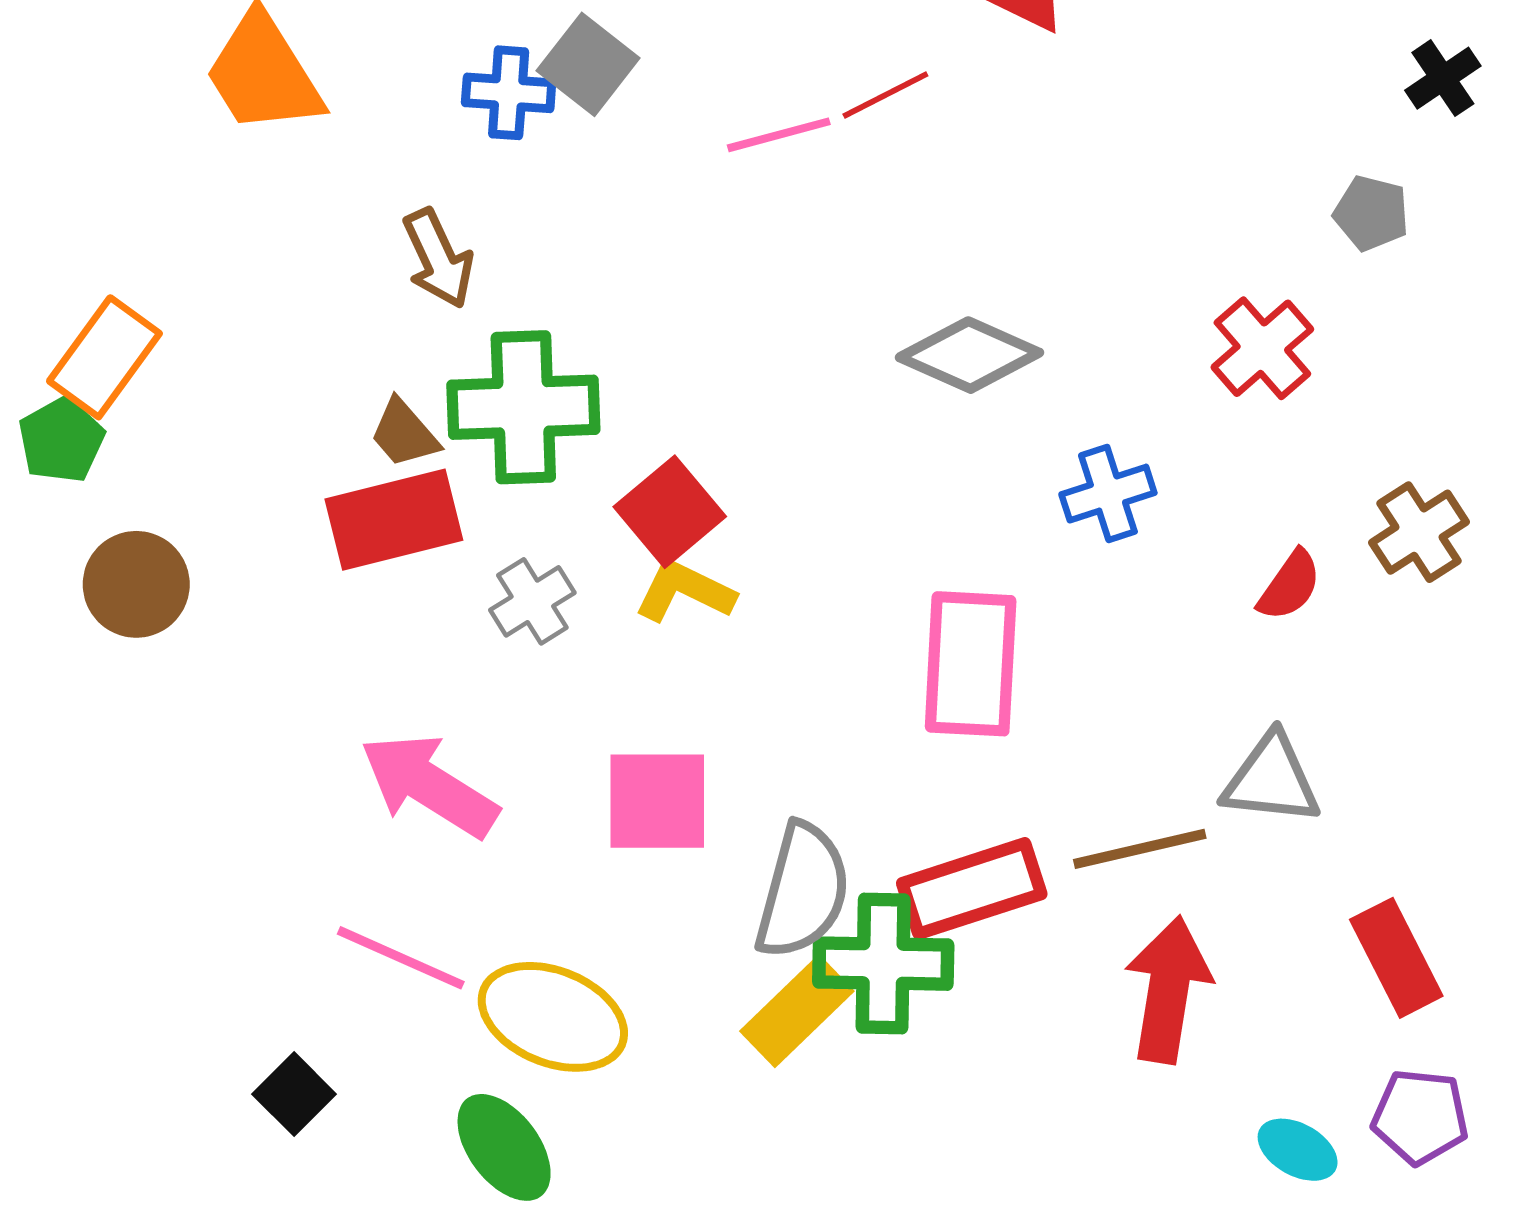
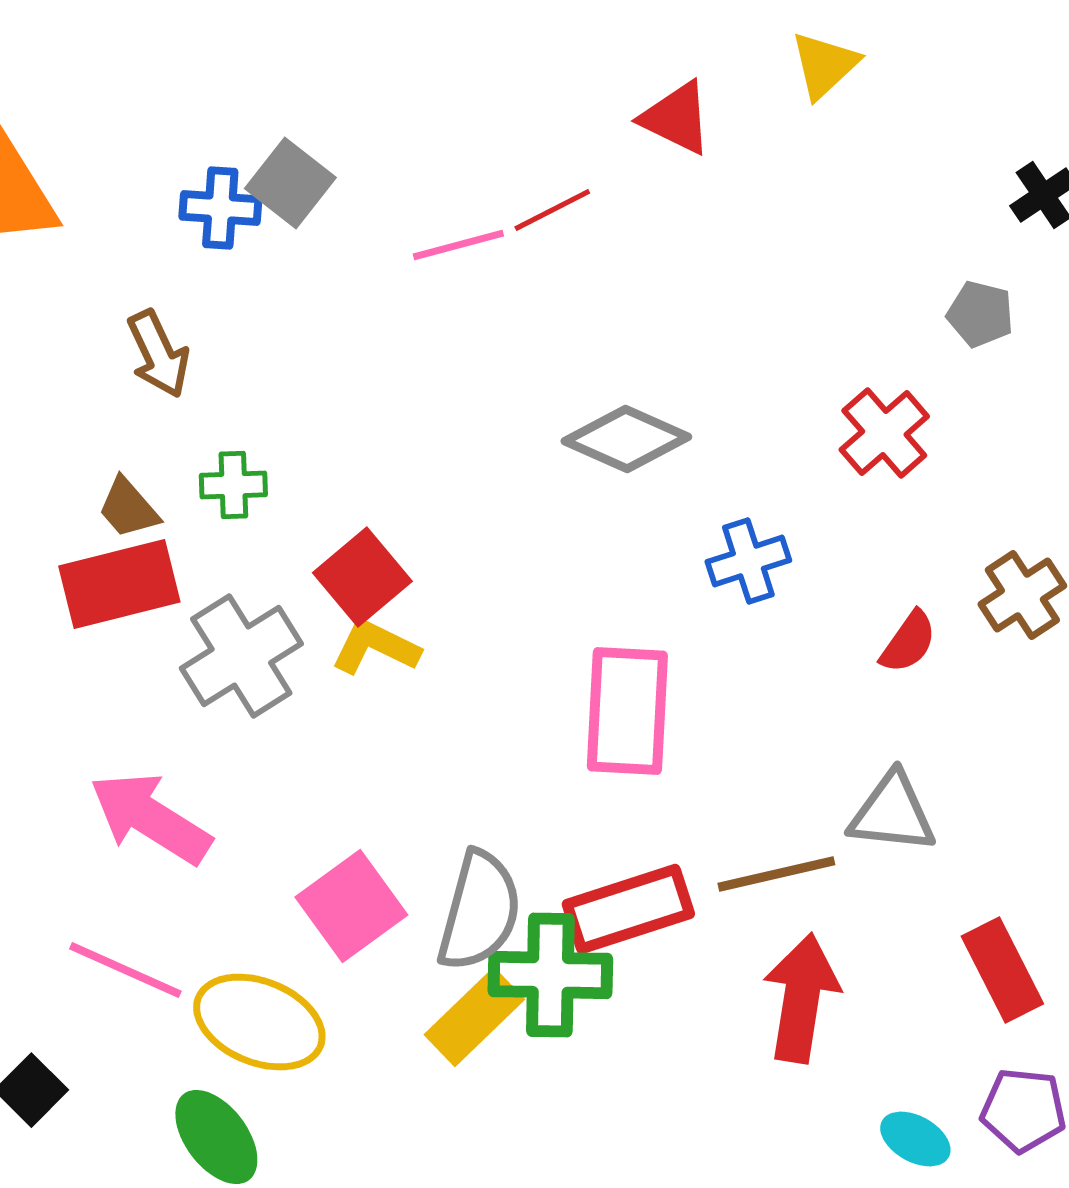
green cross: (523, 407) -> (233, 485), size x0.5
gray cross: (532, 601) -> (241, 656), size x1.6
pink square: (657, 801) -> (351, 906), moved, turned -36

